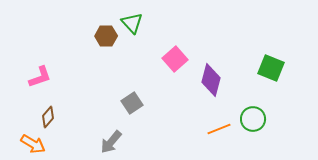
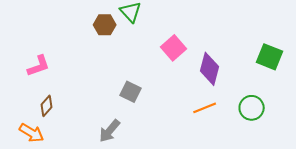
gray square: (132, 103) -> (131, 92), turned -30
orange line: (219, 129) -> (205, 108), moved

